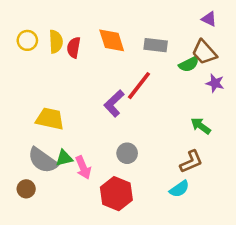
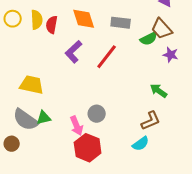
purple L-shape: (114, 103) -> (74, 52), moved
pink arrow: (83, 167) -> (77, 126), moved

